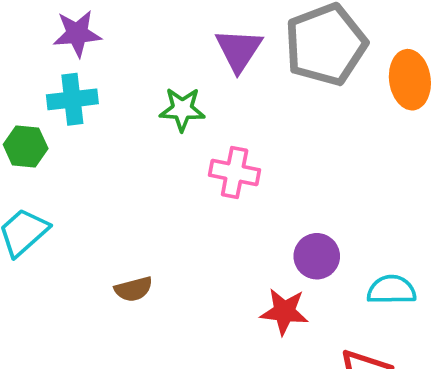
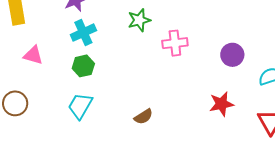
green hexagon: (26, 146) -> (83, 66), moved
purple circle: (317, 256) -> (232, 55), moved

